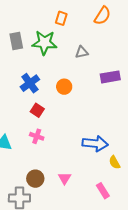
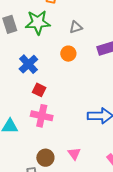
orange circle: (64, 87) -> (68, 54), moved
pink cross: (37, 136) -> (42, 116), size x1.5

